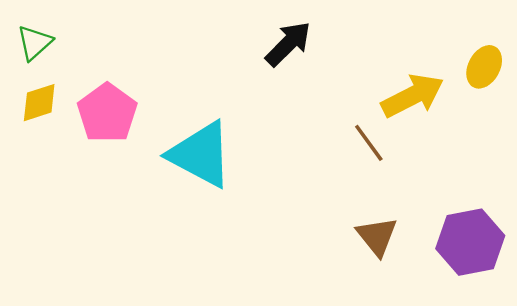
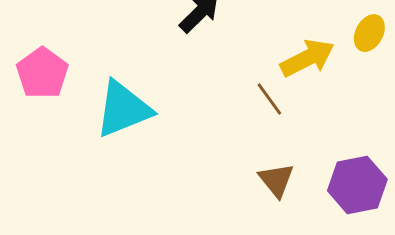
cyan triangle: (201, 154) -> (123, 109), turned -50

